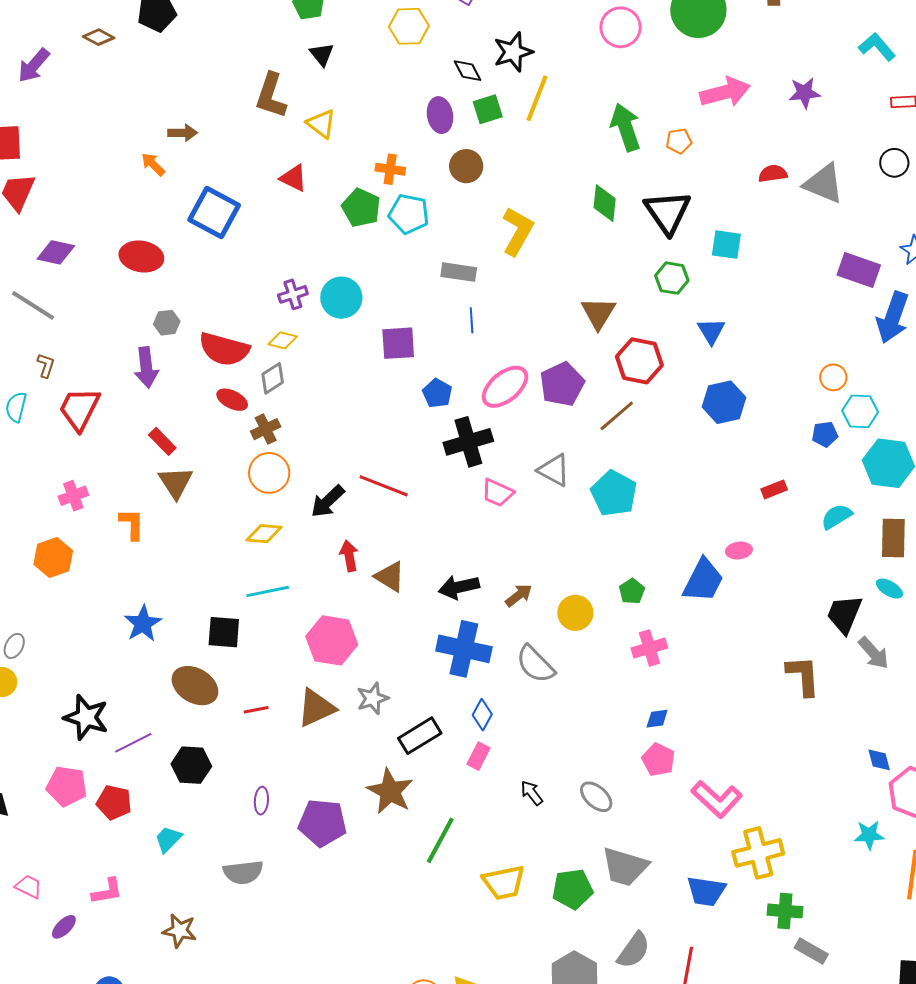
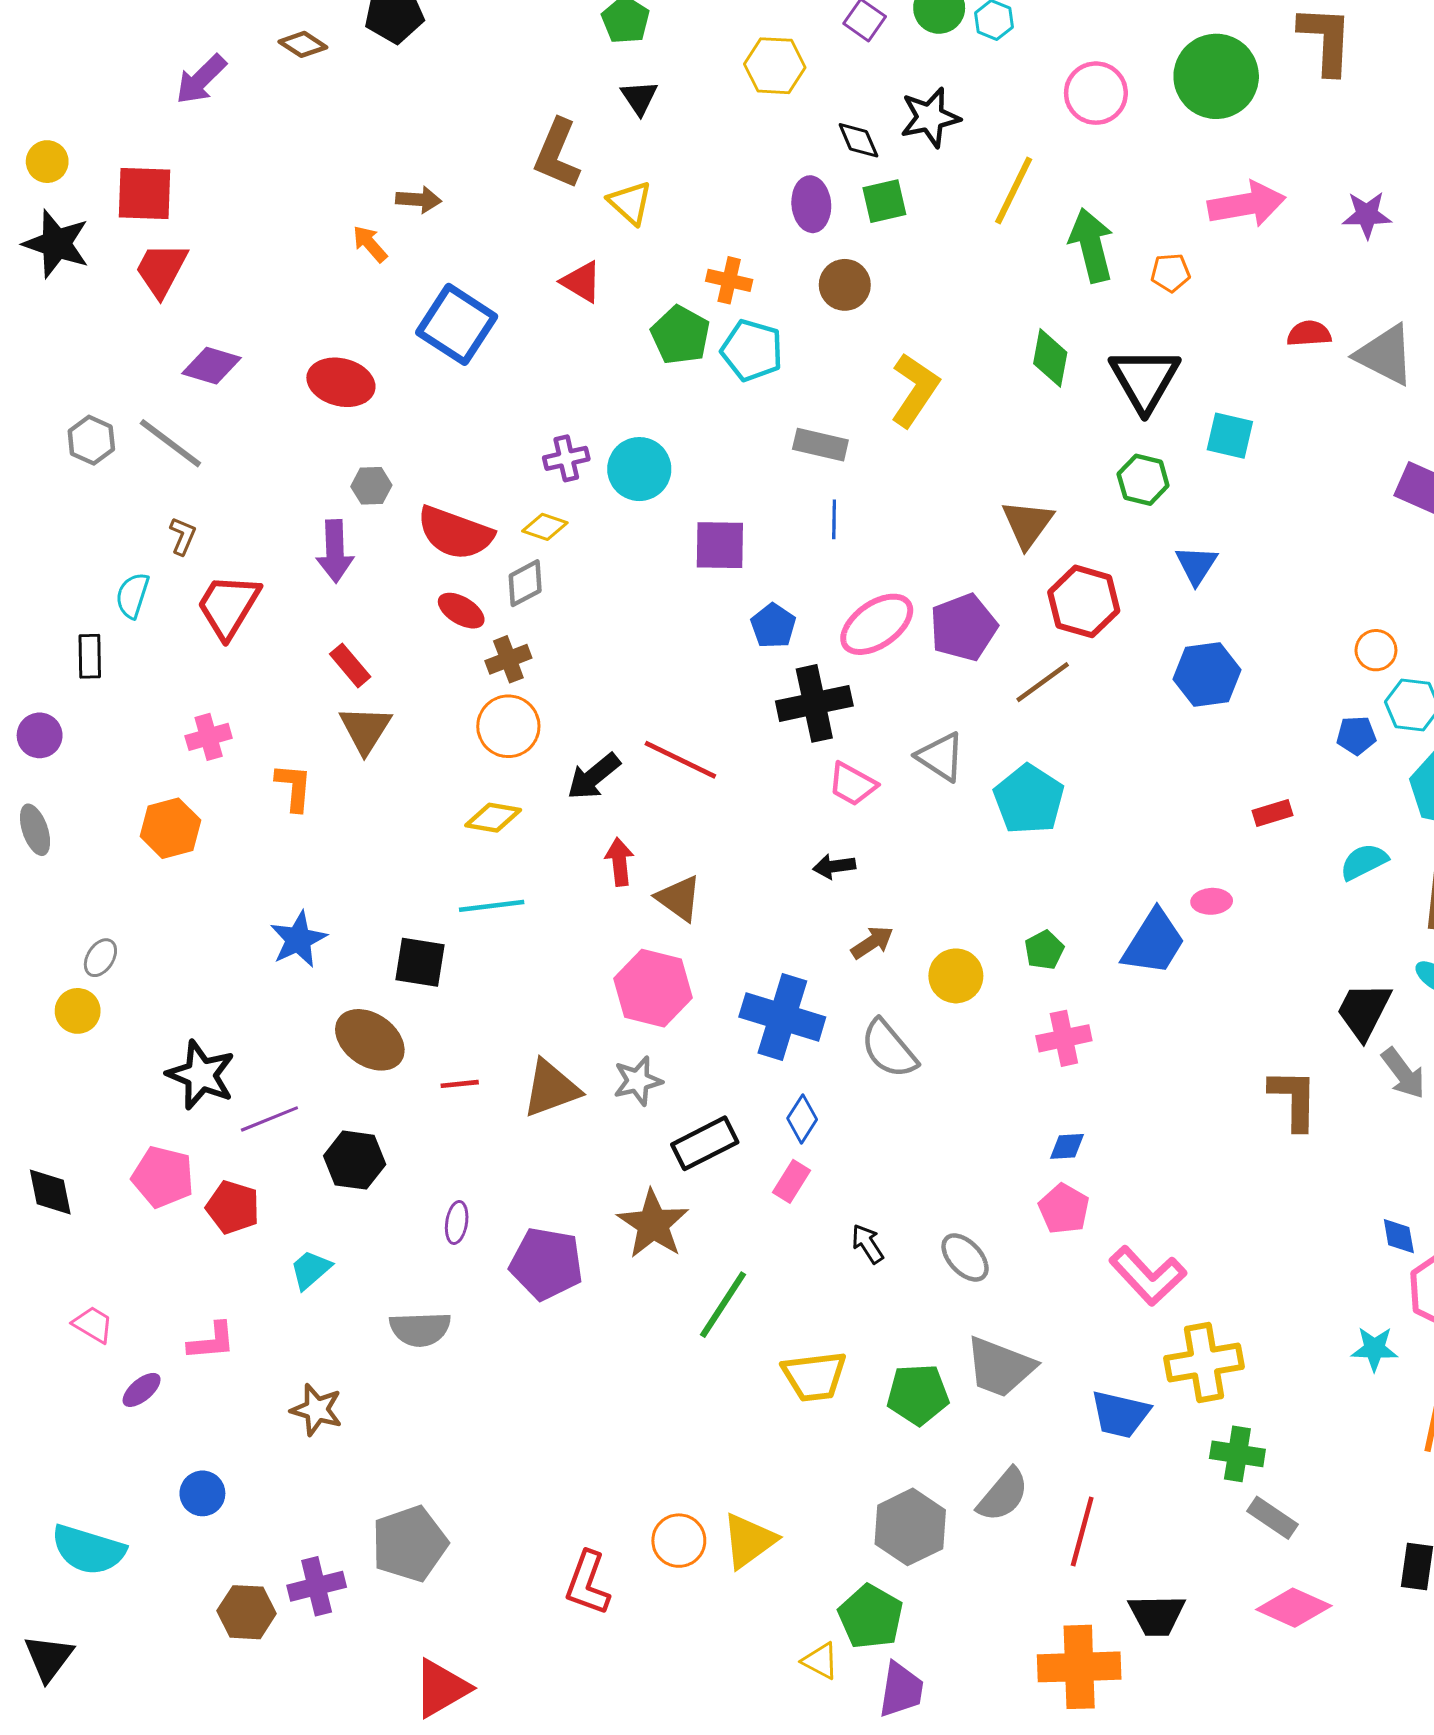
yellow line: (537, 98) -> (1014, 191), moved
black arrow: (459, 587) -> (834, 866), moved, size x0.7
pink hexagon: (332, 640) -> (653, 988), moved

